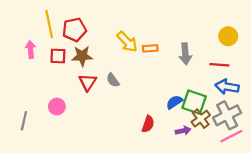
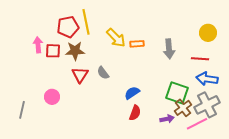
yellow line: (49, 24) -> (86, 22), moved
pink arrow: (31, 49) -> (38, 45), moved
blue semicircle: (174, 102) -> (132, 93), moved
pink line: (231, 136) -> (197, 124), moved

